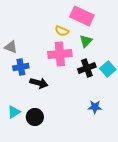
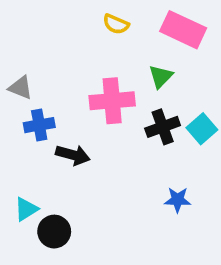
pink rectangle: (82, 16) -> (183, 30), moved
yellow semicircle: (62, 31) -> (116, 24), moved
black circle: (35, 117) -> (54, 232), moved

